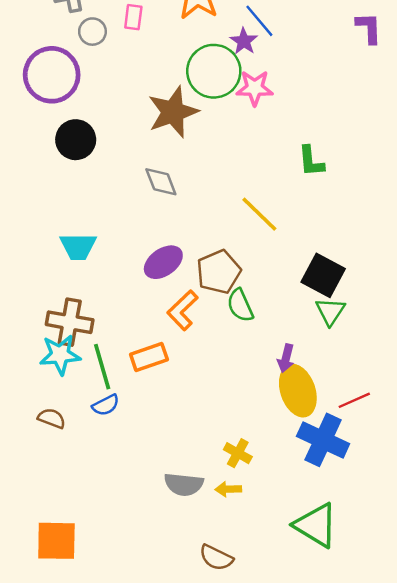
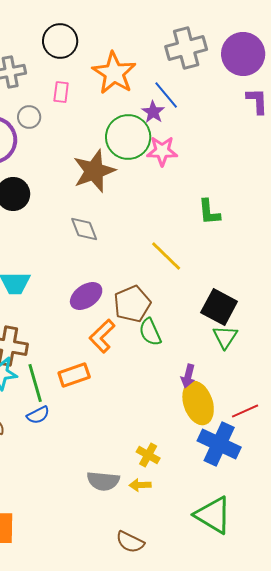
gray circle: (92, 32) -> (29, 117), moved

